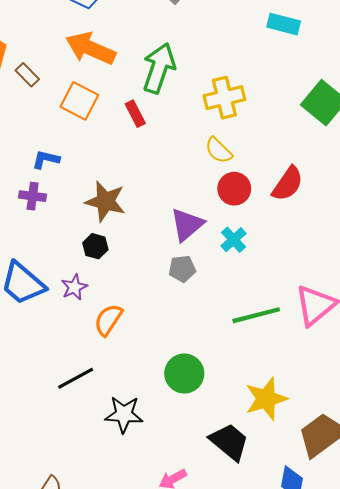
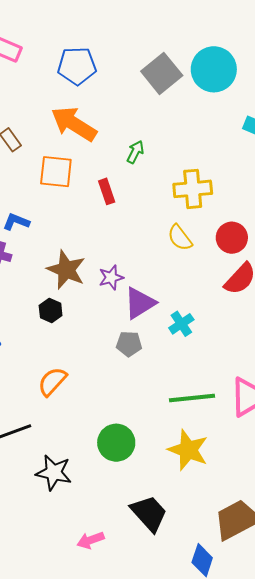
green arrow: (159, 68) -> (135, 152), size x0.5
orange square: (79, 101) -> (56, 172), turned -30
red circle: (234, 189) -> (232, 238), moved
purple star: (74, 287) -> (111, 278), moved
yellow star: (266, 399) -> (188, 450), moved, turned 30

